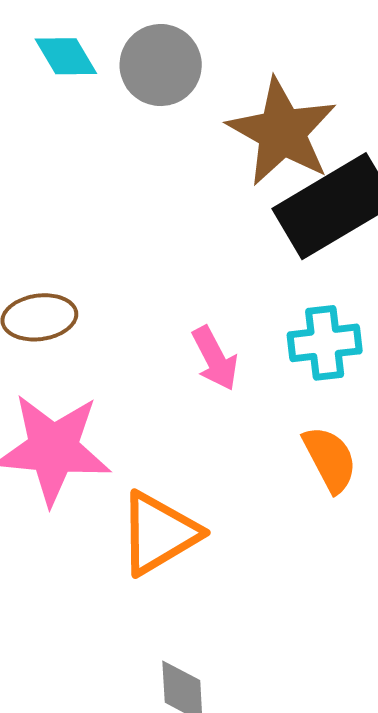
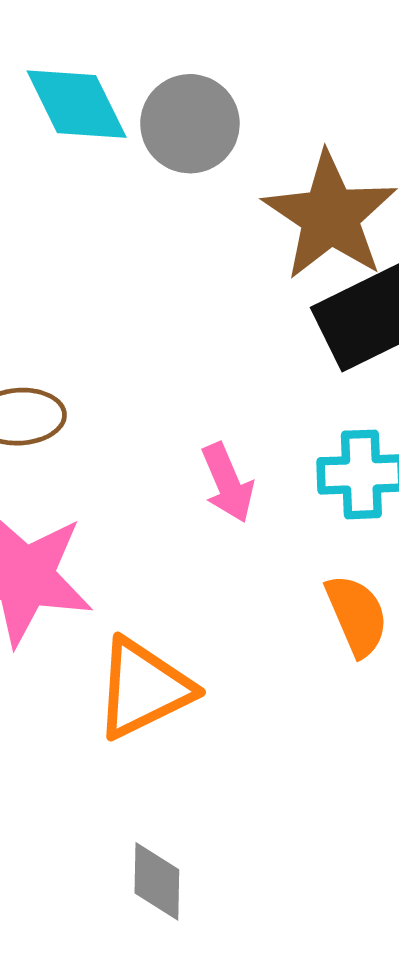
cyan diamond: (66, 56) -> (77, 104), size x1.4

